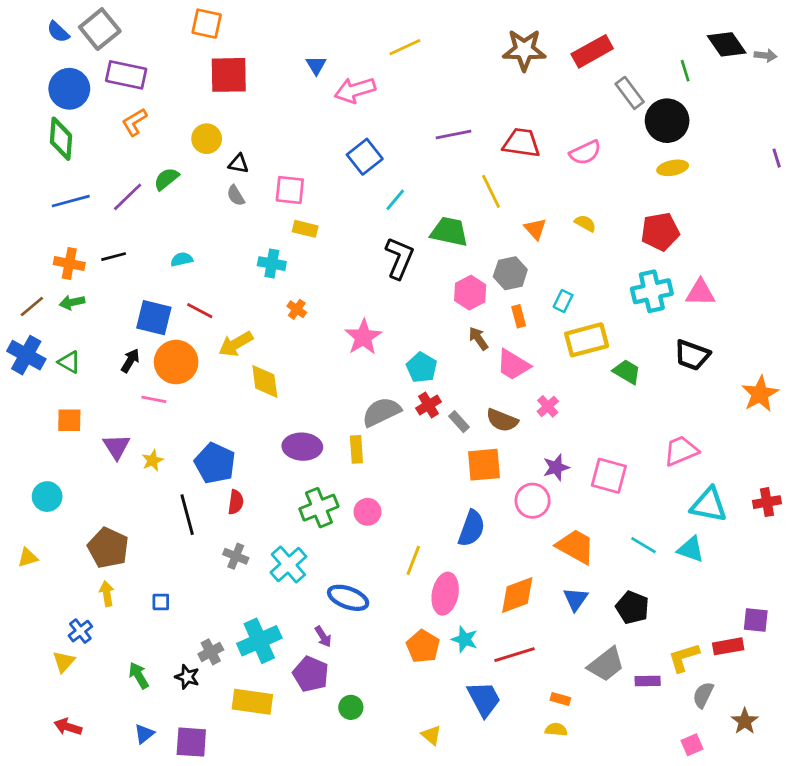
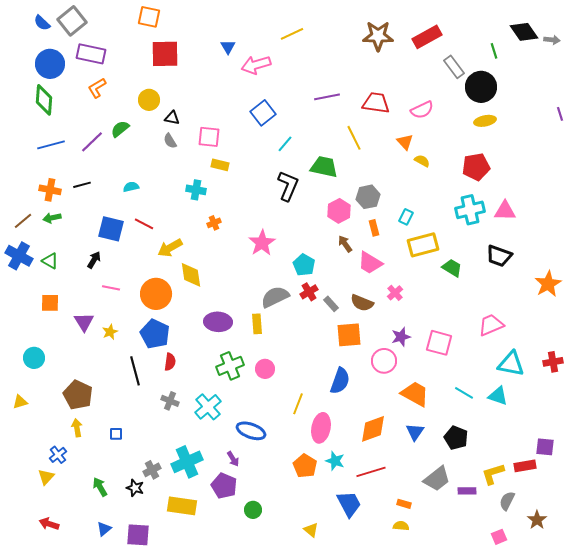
orange triangle: (535, 229) -> (405, 142), moved
orange cross: (297, 309) -> (214, 223), turned 32
orange circle: (176, 362) -> (156, 294), moved

